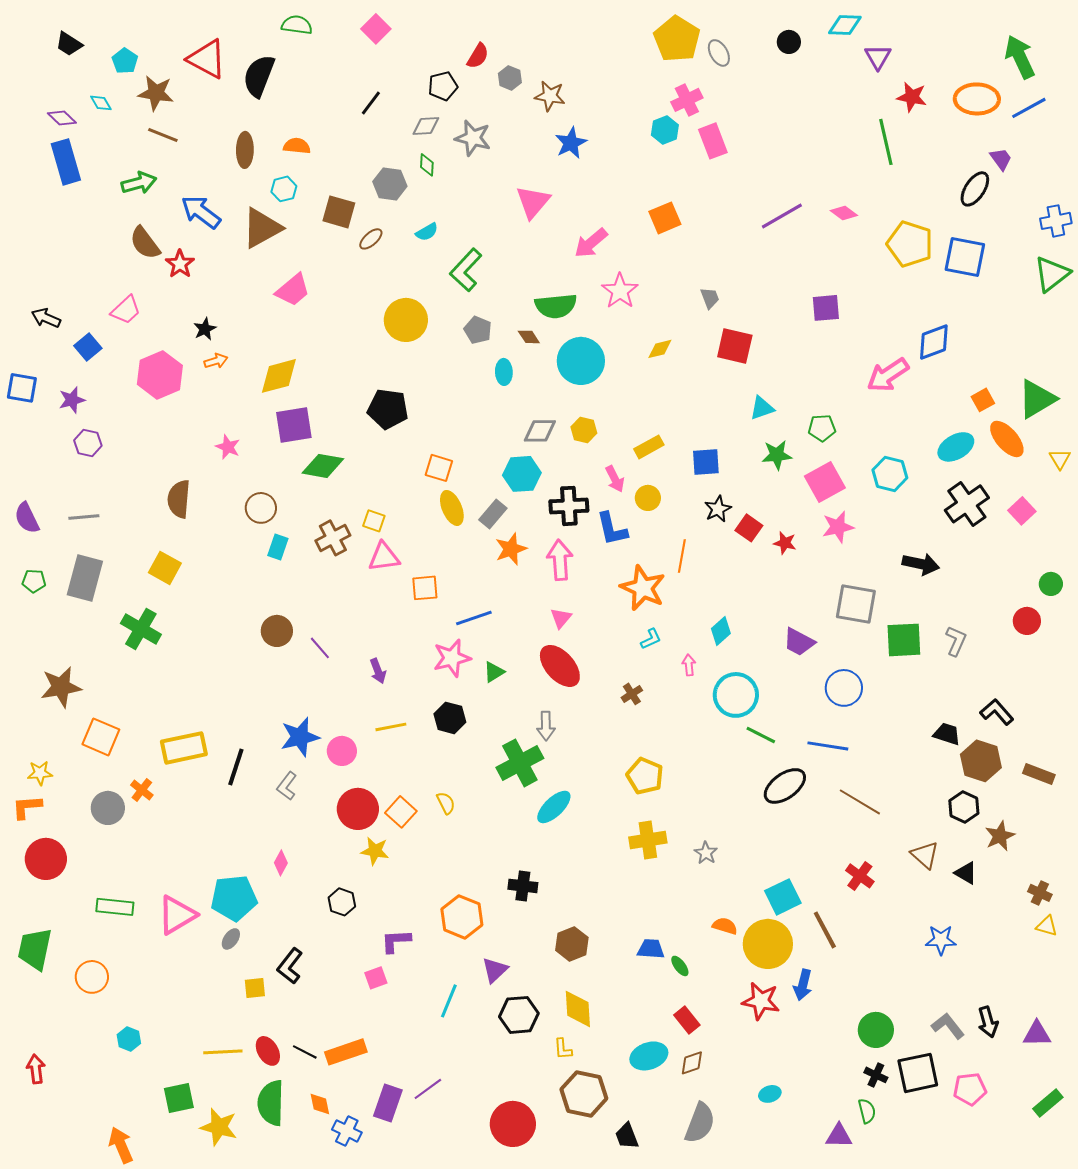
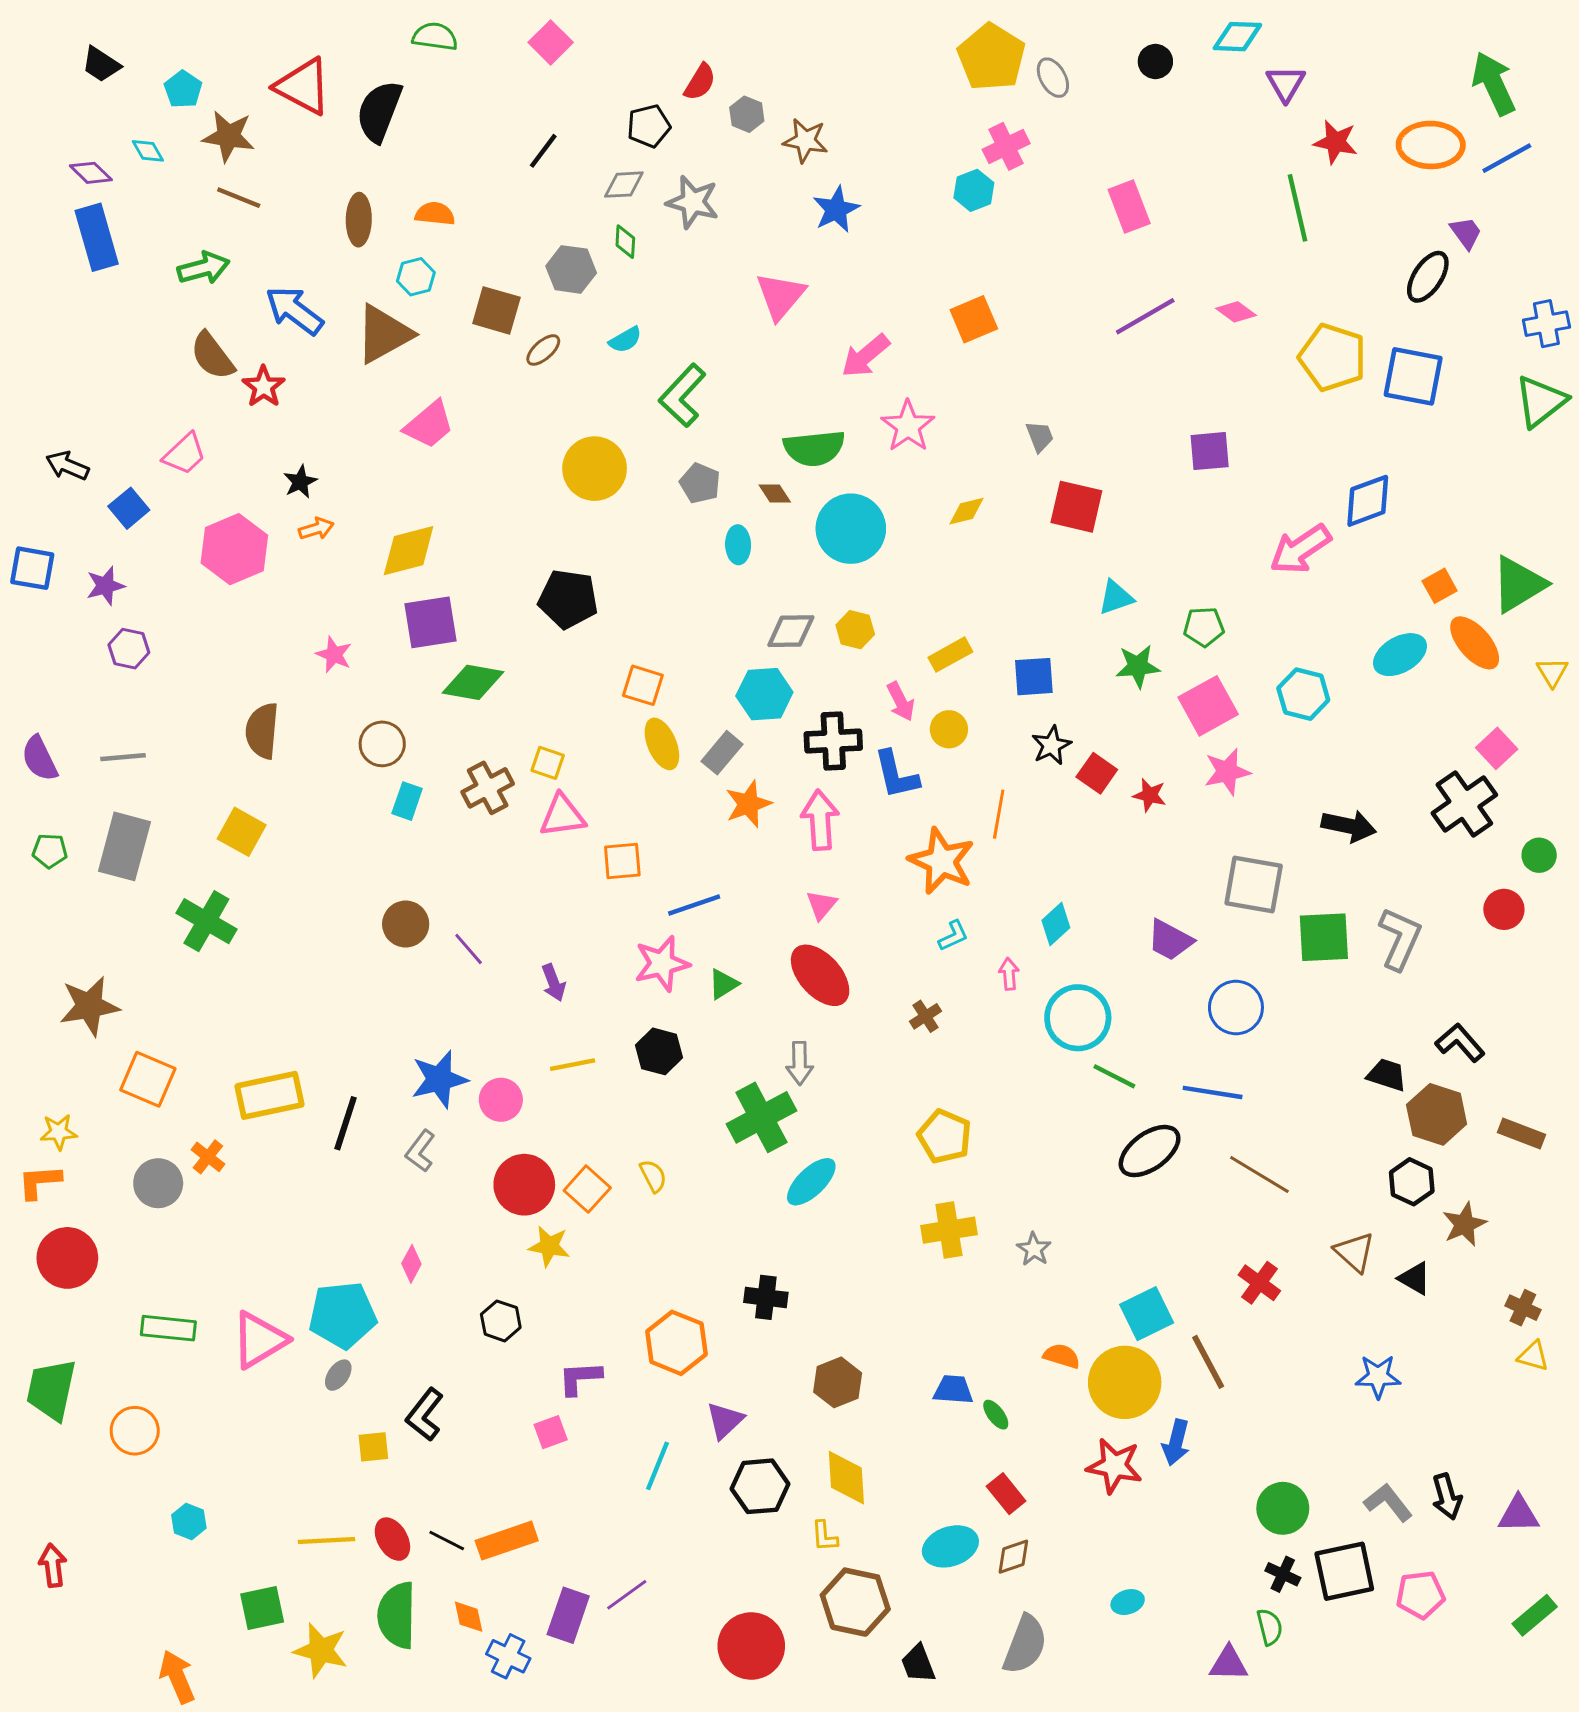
pink rectangle: (713, 141) -> (1129, 206), moved
black cross: (967, 504) -> (1464, 804), moved
gray L-shape: (956, 641) -> (1400, 939), size x1.4

